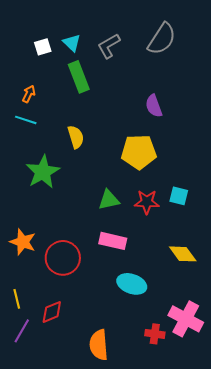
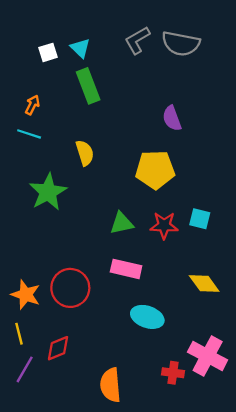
gray semicircle: (162, 39) -> (181, 44), turned 68
gray L-shape: (109, 46) -> (137, 40), moved
orange star: (23, 242) -> (26, 295), moved

